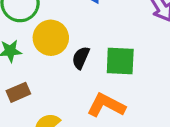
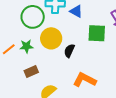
green square: (120, 61) -> (97, 33), moved

